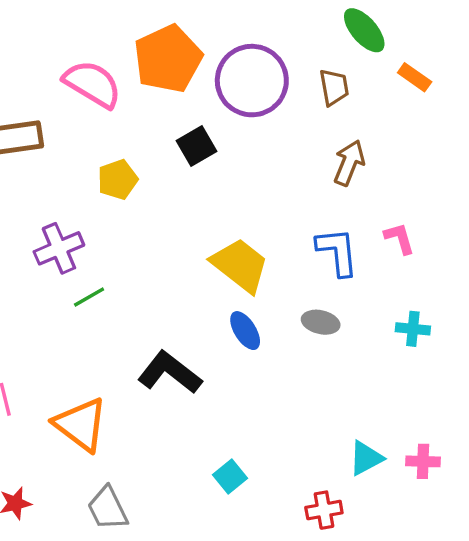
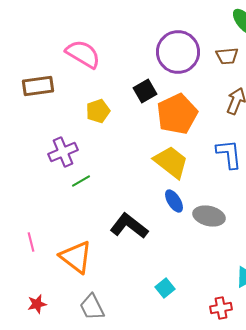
orange pentagon: (168, 59) -> (177, 114), moved
brown trapezoid: (334, 87) -> (227, 56), turned 95
gray ellipse: (321, 322) -> (209, 216), moved, size x1.4

